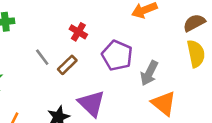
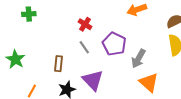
gray line: (42, 57) -> (84, 47), moved
brown rectangle: (67, 65) -> (59, 64), moved, turned -42

